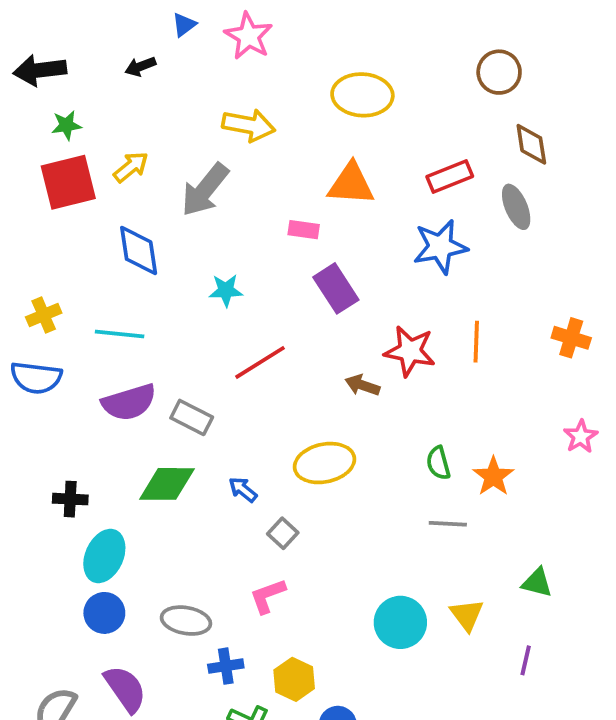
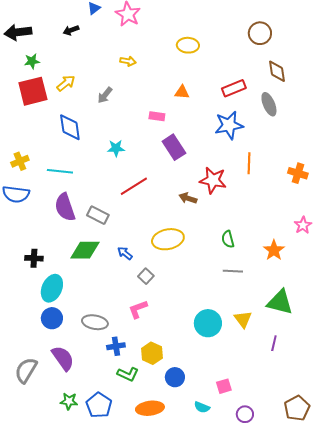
yellow ellipse: (362, 95) -> (188, 45), size x0.7
yellow arrow: (249, 125) -> (128, 61), size x0.6
orange triangle: (351, 184) -> (182, 92), size x0.6
gray arrow: (205, 190) -> (105, 95), size x0.6
orange line: (476, 342) -> (249, 163), moved
purple semicircle: (129, 402) -> (65, 207), turned 88
orange star: (493, 476) -> (274, 250), moved
green triangle: (537, 583) -> (280, 302), size x1.6

